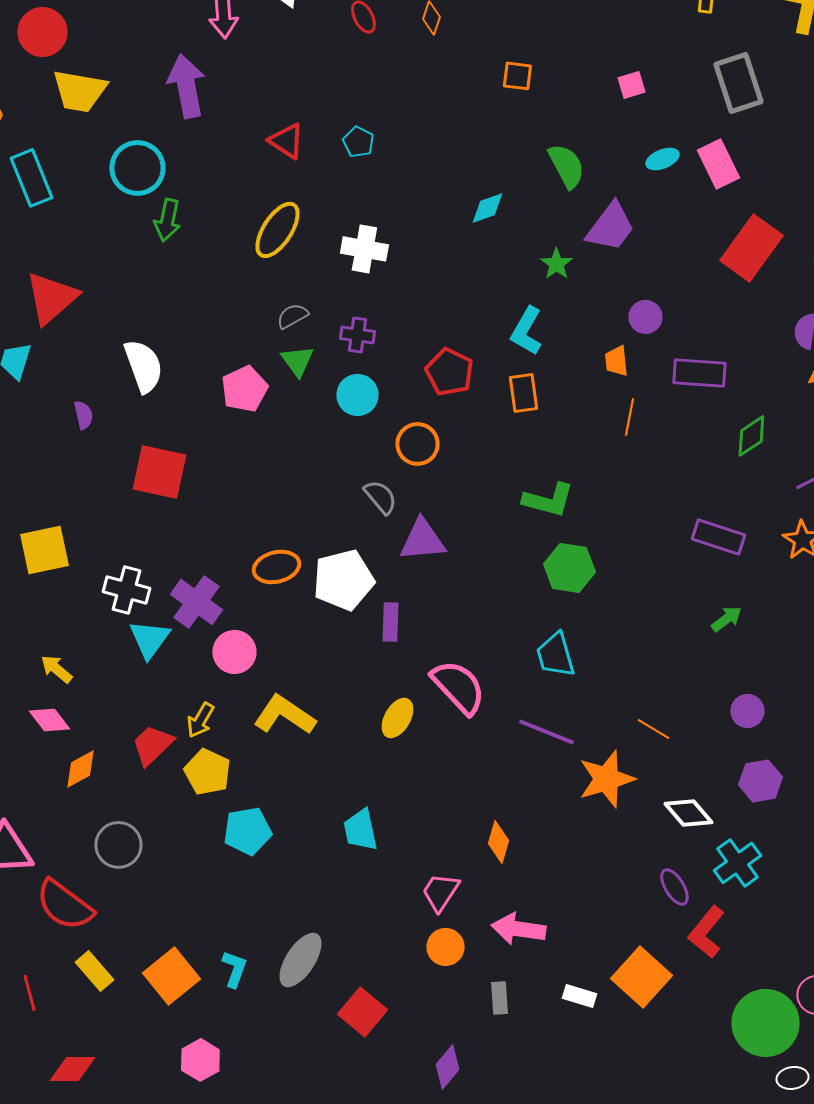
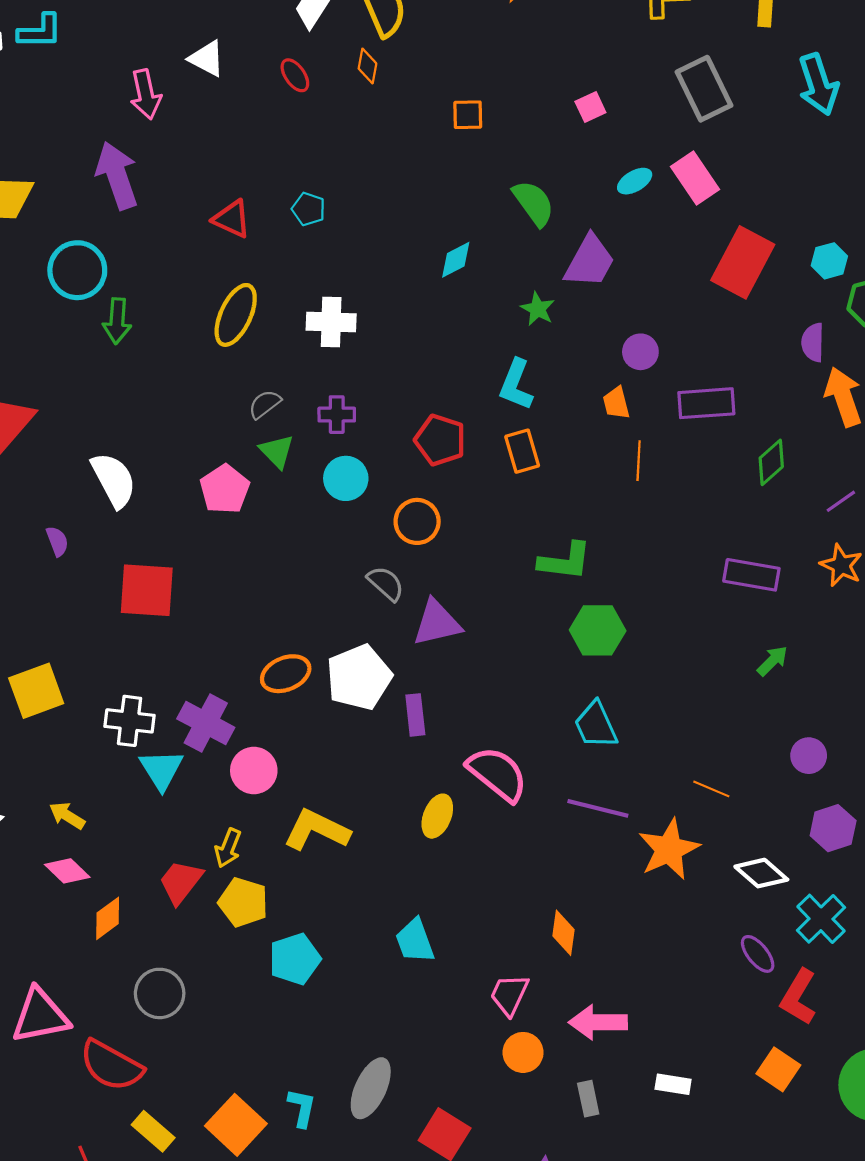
orange square: (641, 977) -> (778, 1069), moved, size x0.7

